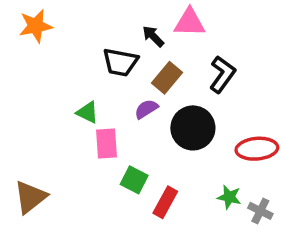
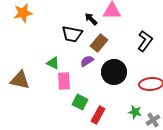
black L-shape: (222, 74) -> (145, 41), moved
brown triangle: (30, 197) -> (20, 80), moved, turned 50
gray cross: (260, 211) -> (153, 120), turned 32

